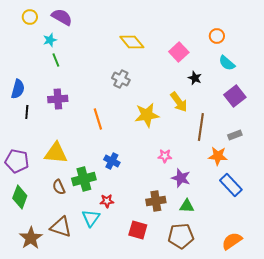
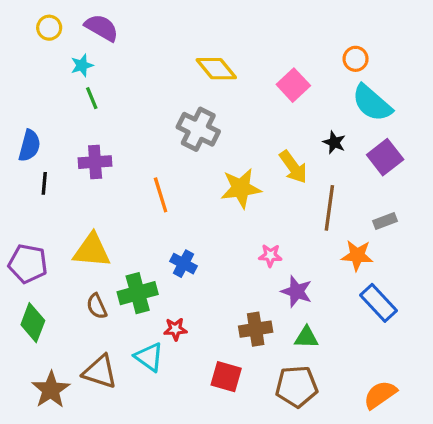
cyan semicircle: (227, 63) -> (372, 103), size x1.5
black star: (195, 78) -> (334, 142), moved
gray cross: (121, 79) -> (198, 129), size x1.4
cyan triangle: (91, 218) -> (149, 357), turned -30

